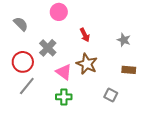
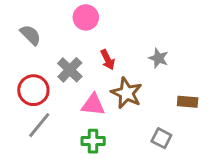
red arrow: (85, 35) -> (108, 60), moved
gray star: (124, 40) -> (159, 58), moved
pink triangle: (64, 72) -> (93, 105), turned -30

